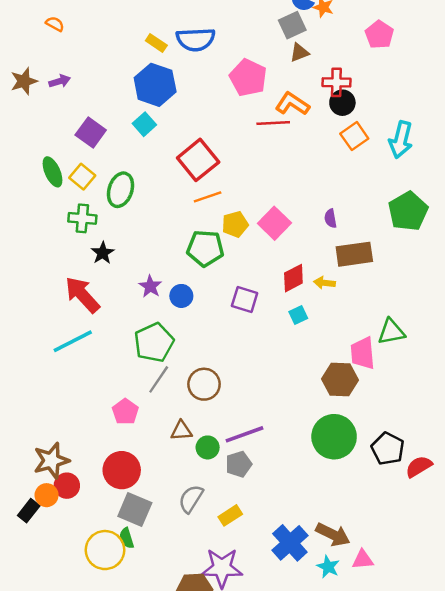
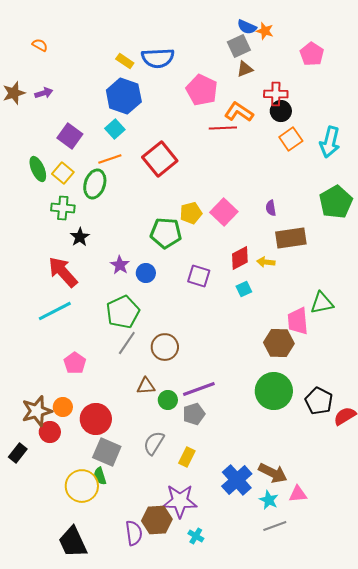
orange line: (208, 197) -> (110, 159), moved
pink pentagon: (125, 412) -> (75, 363), moved
orange circle: (47, 495) -> (63, 407), moved
yellow rectangle: (230, 515) -> (187, 457), turned -30

